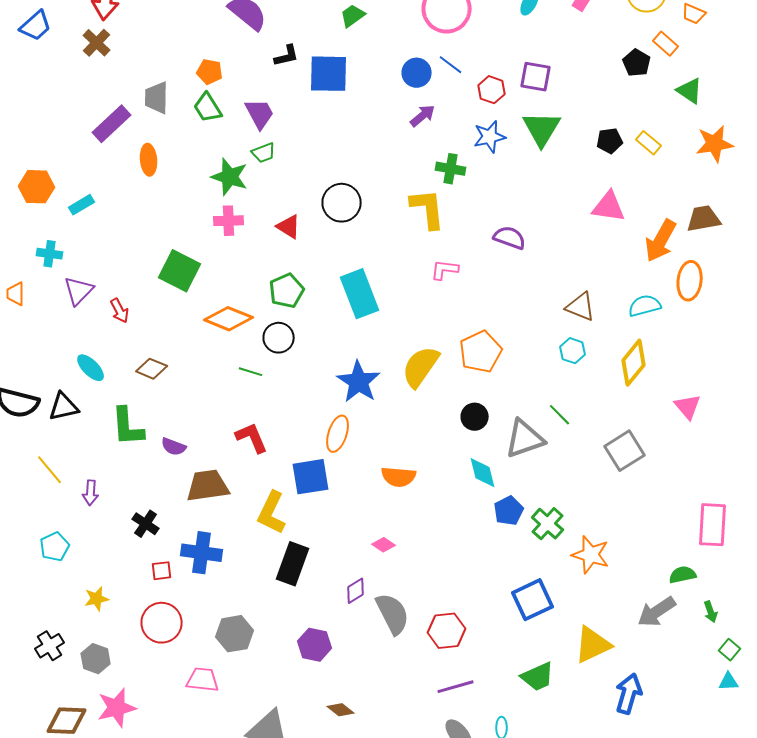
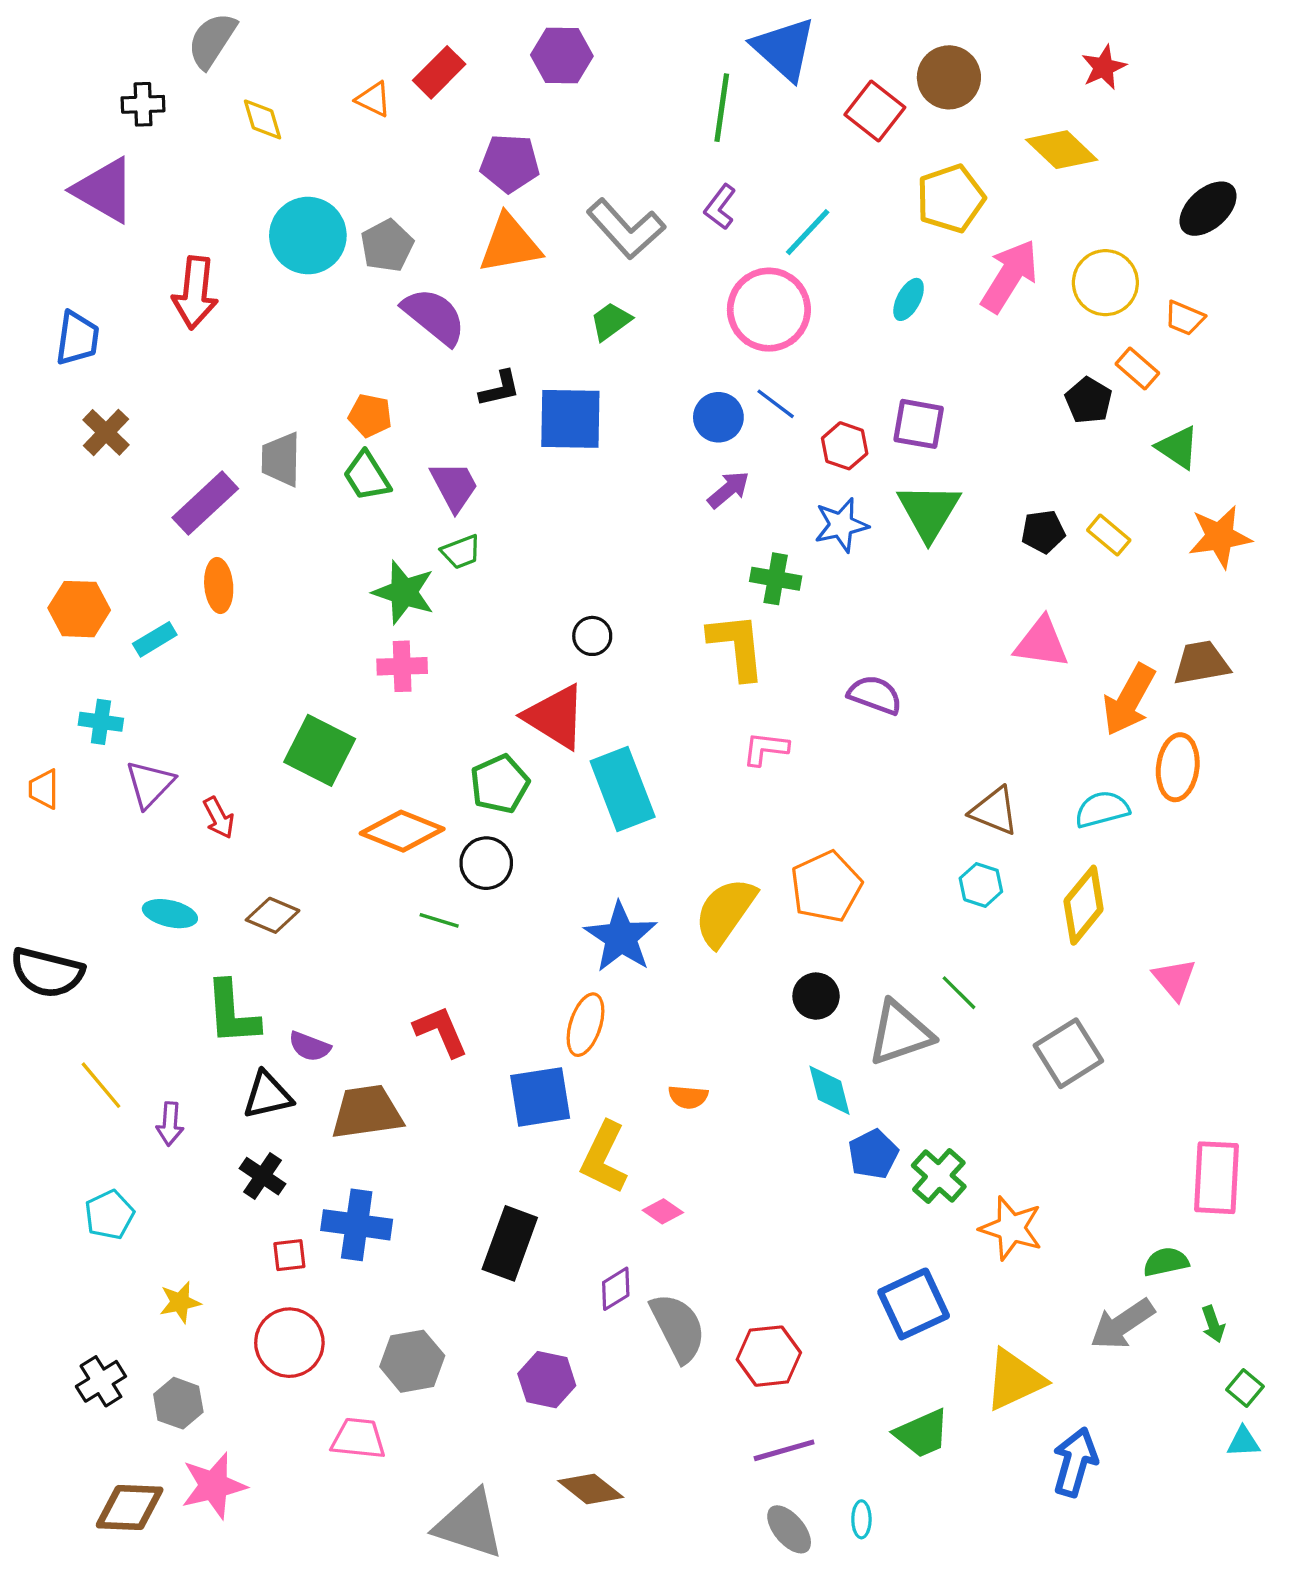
blue trapezoid: (36, 26) -> (77, 338), turned -40
brown cross: (97, 43) -> (106, 432), moved
orange ellipse: (149, 160) -> (219, 586), moved
black circle: (342, 203) -> (592, 636), size x0.6
red triangle: (289, 227) -> (555, 717), moved, size x1.6
cyan ellipse: (91, 368) -> (170, 914), turned -32
black triangle: (64, 407) -> (268, 1095), moved
orange semicircle: (399, 477) -> (688, 1097), size x0.7
yellow L-shape: (272, 513) -> (604, 1158), moved
brown diamond: (341, 710) -> (591, 1489), size x1.4

